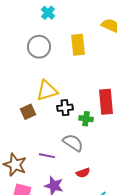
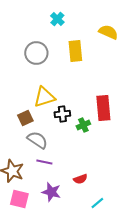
cyan cross: (48, 13) -> (57, 19), moved
green cross: (86, 119) -> (83, 125), turned -32
gray semicircle: (73, 143) -> (37, 140), moved

